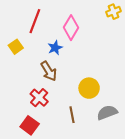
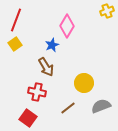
red line: (35, 21) -> (16, 20), moved
red cross: (39, 98) -> (37, 92), turned -30
brown line: (72, 115) -> (68, 108), turned 63

